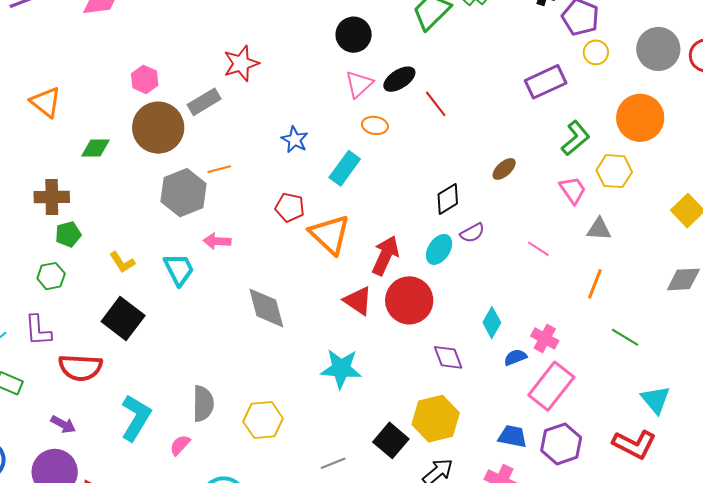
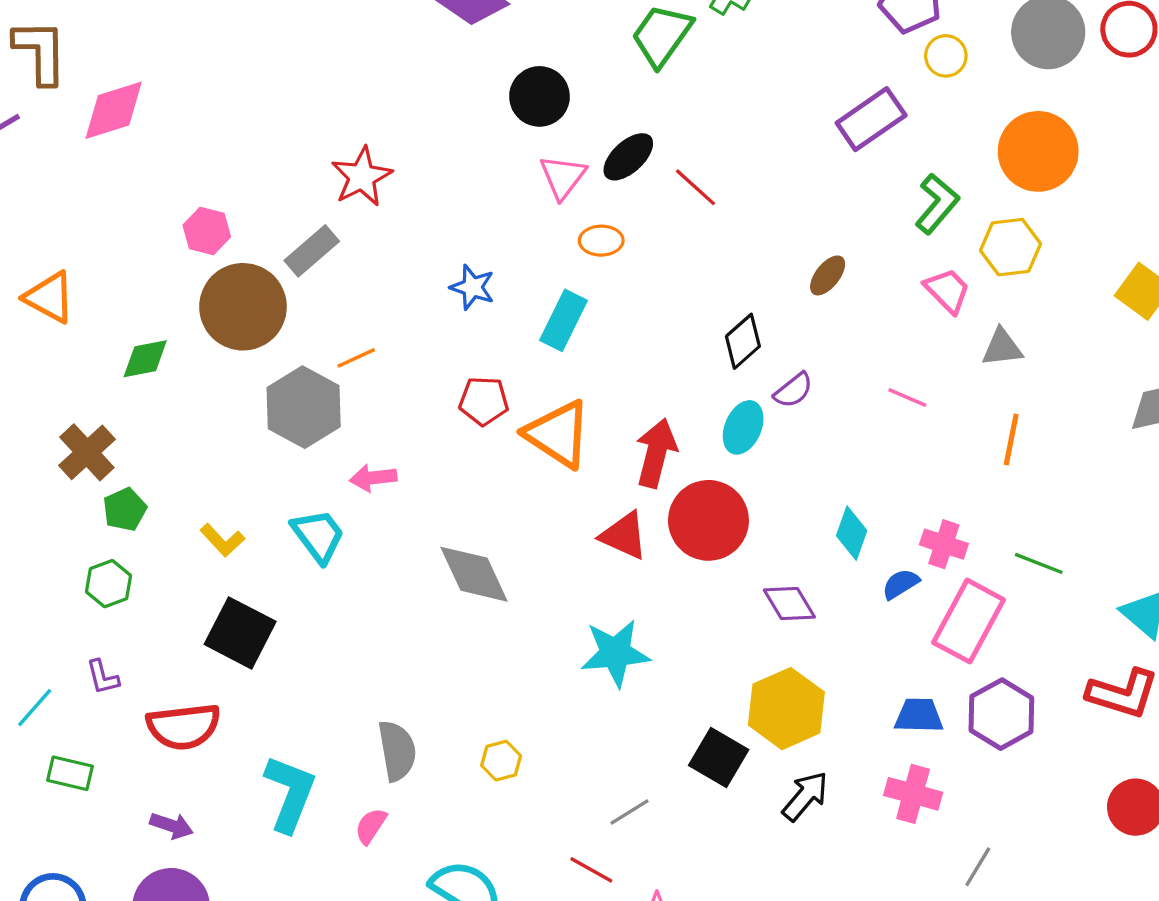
brown cross: (52, 197) -> (87, 452), turned -32
purple L-shape: (38, 330) -> (103, 677), size x0.7
green line: (625, 337) -> (1039, 563), moved
yellow hexagon: (263, 420) -> (501, 761), size x0.6

